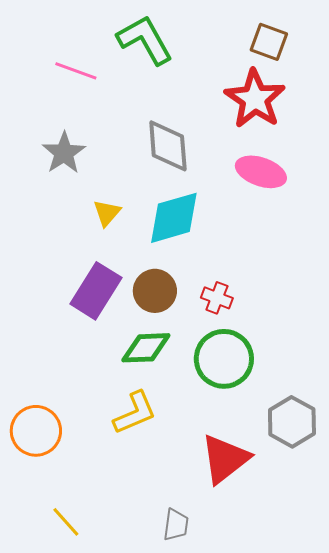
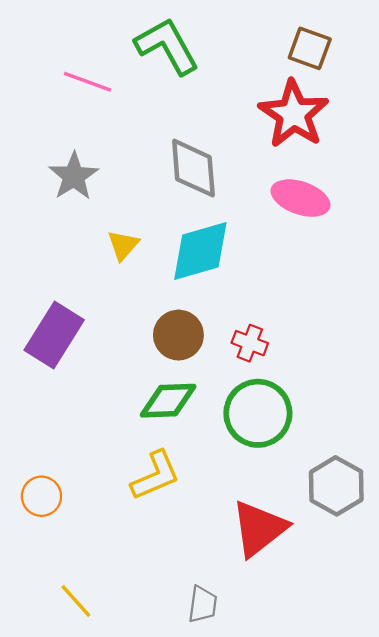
purple rectangle: (96, 291) -> (54, 335), moved
orange circle: (36, 431) -> (41, 496), size x0.7

